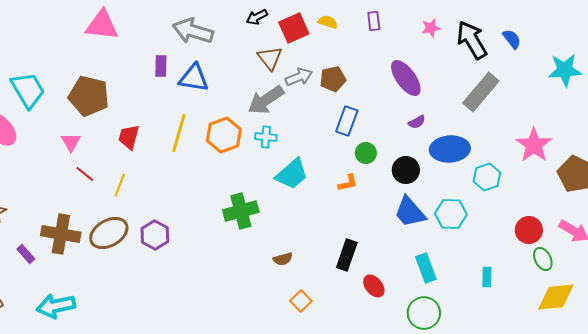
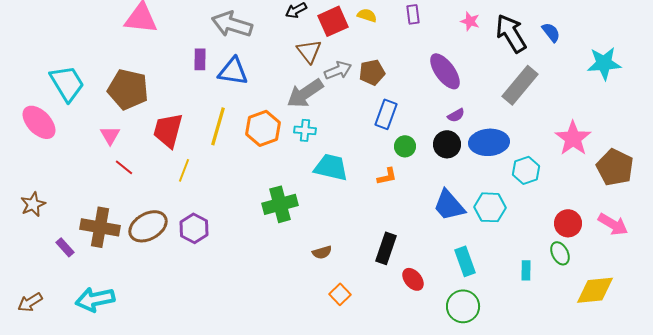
pink star: (431, 28) -> (470, 21), turned 30
red trapezoid: (129, 137) -> (168, 130), size x1.4
black circle: (406, 170) -> (447, 144), moved
cyan trapezoid: (292, 174) -> (331, 167), turned -126
yellow line: (120, 185) -> (184, 170), moved
green ellipse: (543, 259) -> (560, 253), moved

